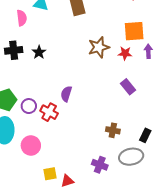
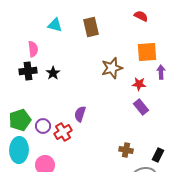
pink semicircle: (22, 18) -> (33, 49), moved
red star: (125, 53) -> (139, 84), moved
red cross: (49, 112) -> (63, 132), turned 30

